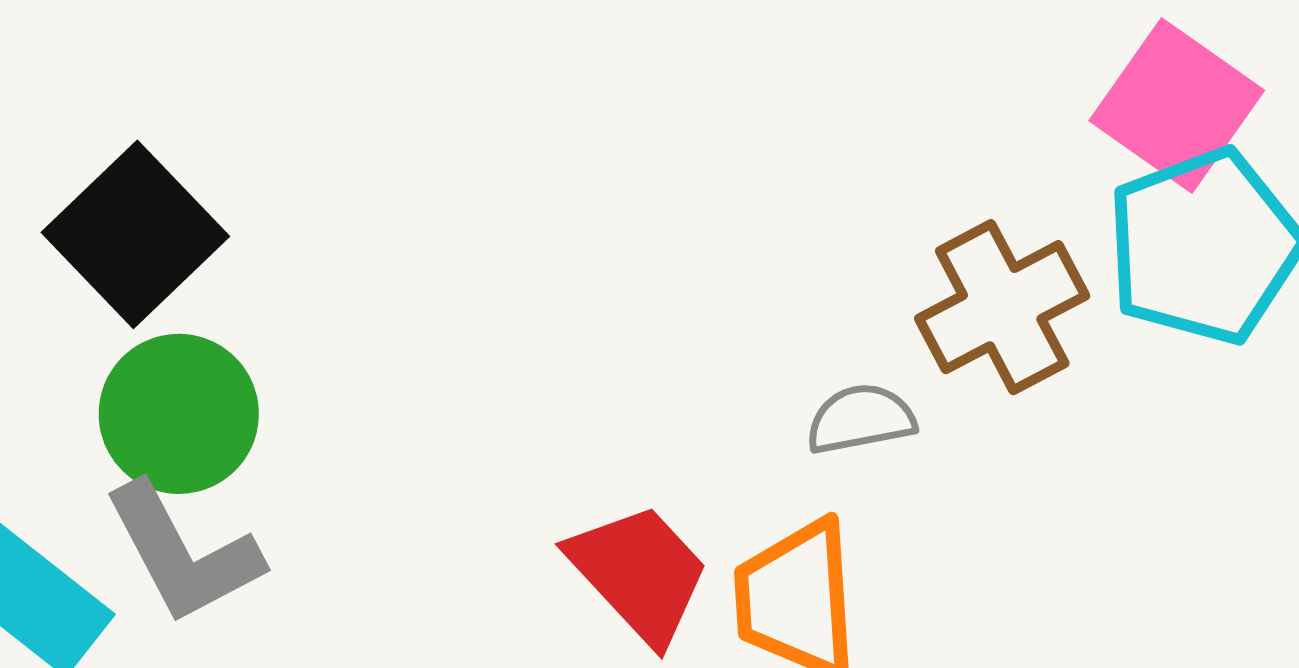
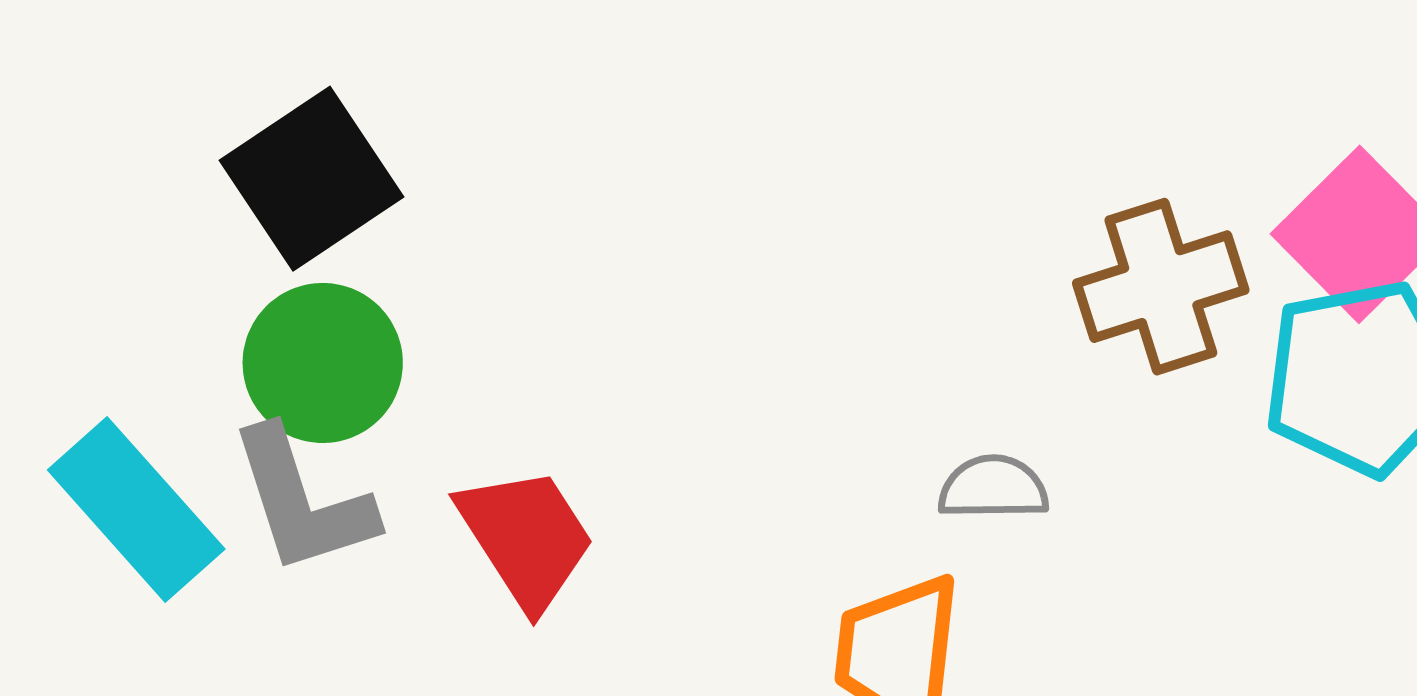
brown cross: (1002, 307) -> (1161, 287), moved
red trapezoid: (639, 573) -> (526, 538), moved

